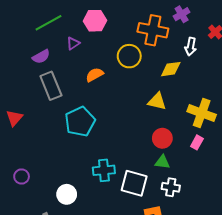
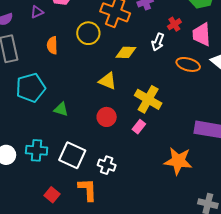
white arrow: (191, 47) -> (158, 42), moved
orange semicircle: (95, 75) -> (52, 45), turned -72
green triangle: (162, 162) -> (61, 109), moved
cyan cross: (104, 170) -> (37, 150), moved

